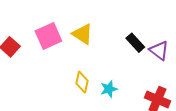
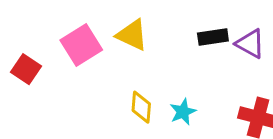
black rectangle: (135, 43) -> (213, 37), turned -48

